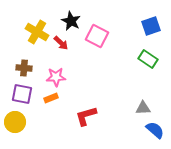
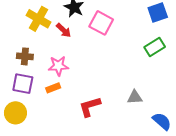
green rectangle: (148, 59) -> (155, 47), turned -66
gray triangle: (143, 108) -> (135, 97), moved

